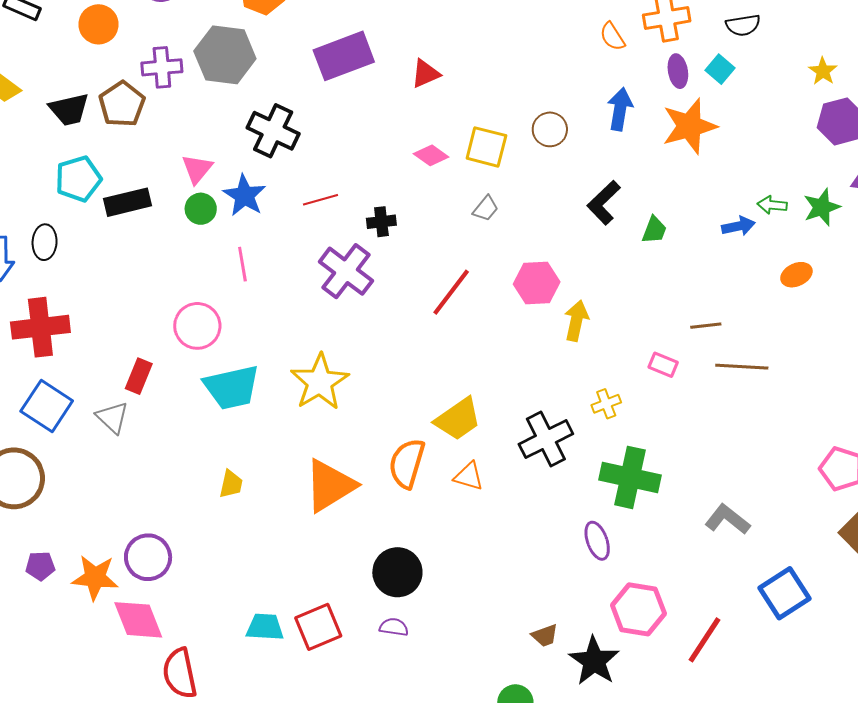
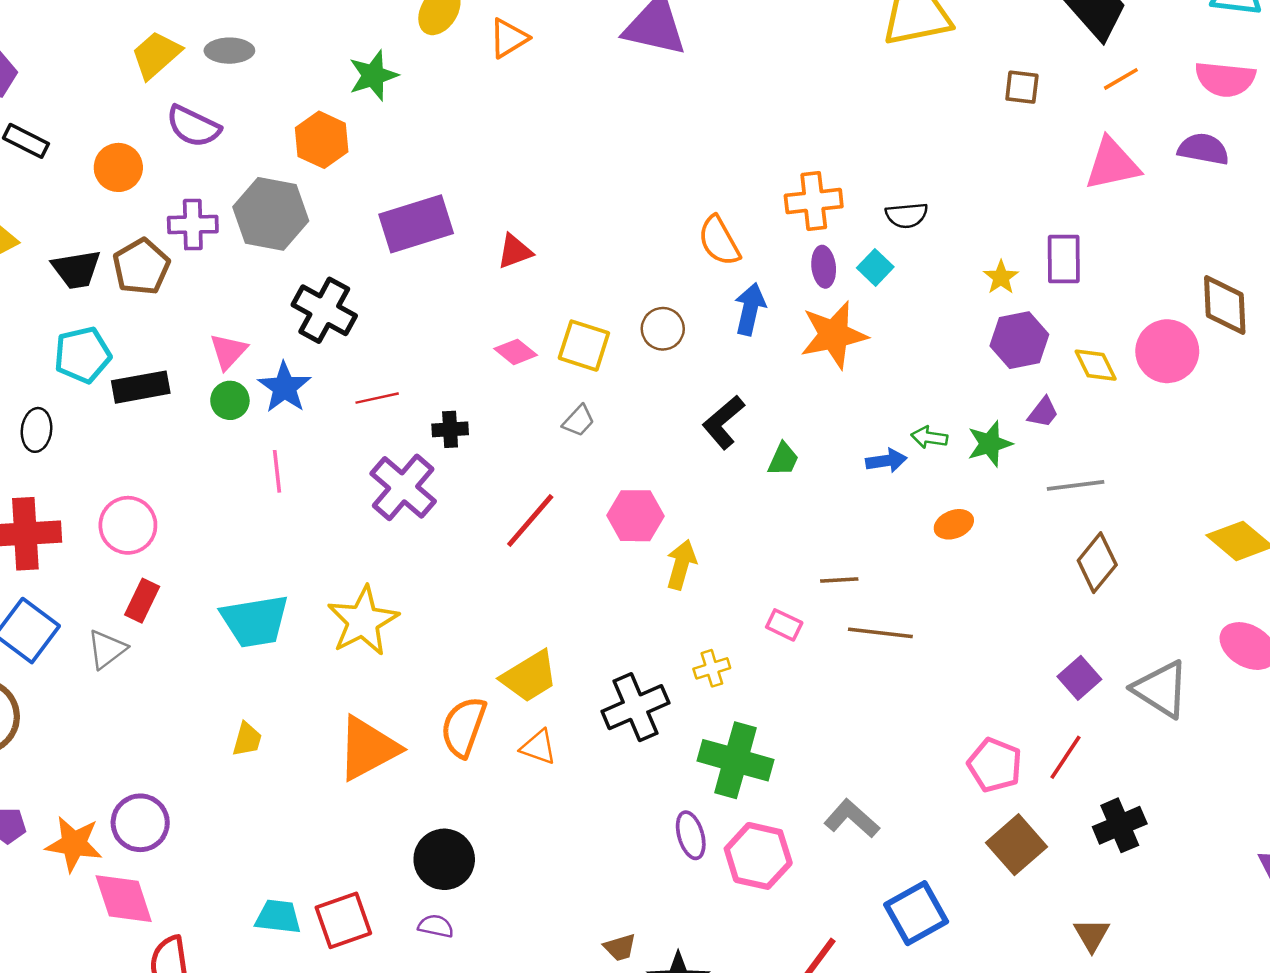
orange semicircle: (612, 37) -> (719, 241), moved, size x1.4
pink circle: (197, 326) -> (128, 525), moved
gray triangle: (112, 417) -> (107, 649), turned 36
pink hexagon: (638, 609) -> (758, 856), moved

